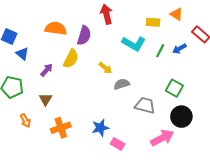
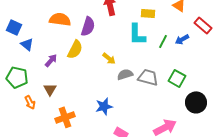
yellow rectangle: (153, 22) -> (148, 13), moved
cyan L-shape: (134, 44) -> (137, 34), turned 60
gray trapezoid: (145, 105) -> (148, 77), moved
black circle: (181, 117) -> (196, 102), moved
orange arrow: (25, 121) -> (30, 102), moved
blue star: (100, 128) -> (104, 106), moved

